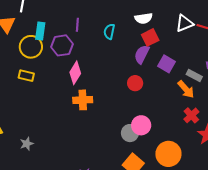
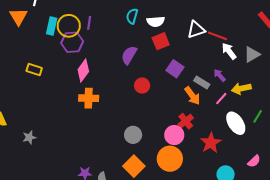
cyan semicircle: (109, 32) -> (132, 16), moved
yellow circle: (31, 47) -> (69, 26), moved
purple semicircle: (142, 54) -> (129, 55), moved
red cross: (191, 115) -> (186, 121), moved
pink circle: (141, 125) -> (174, 135), moved

